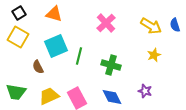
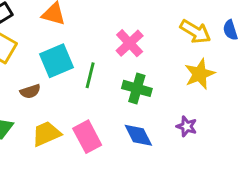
pink cross: (106, 23) -> (130, 43), moved
yellow star: (154, 55) -> (200, 74), size x1.5
brown semicircle: (38, 67) -> (30, 91), turned -80

